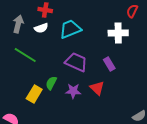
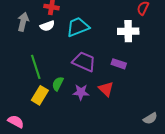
green line: (25, 55) -> (36, 67), moved, turned 40
purple rectangle: (109, 64) -> (119, 64), turned -40

